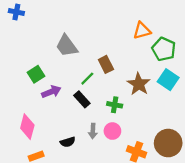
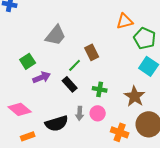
gray trapezoid: (67, 46) -> (56, 35), turned -105
brown star: (139, 84) -> (135, 96), moved
pink diamond: (27, 127) -> (20, 109), turned -65
black semicircle: (68, 142) -> (57, 123), size x1.6

